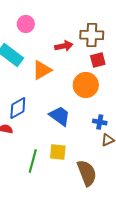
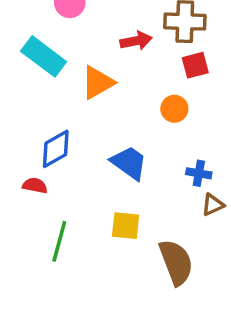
orange circle: (86, 85) -> (174, 109), size x0.6
green line: (33, 161) -> (59, 241), moved

